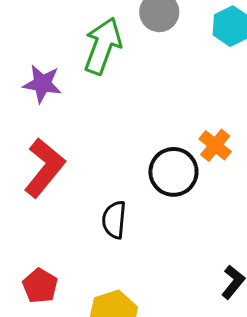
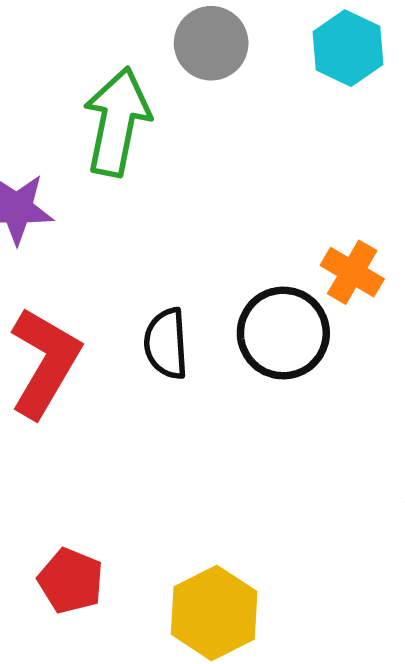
black semicircle: (114, 220) -> (166, 344), moved

